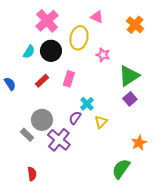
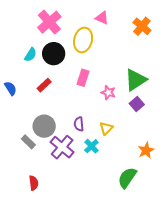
pink star: (103, 55) -> (108, 93), moved
pink rectangle: (69, 79) -> (83, 78), moved
cyan cross: (87, 104) -> (91, 146), moved
purple semicircle: (75, 118) -> (79, 124), turned -40

